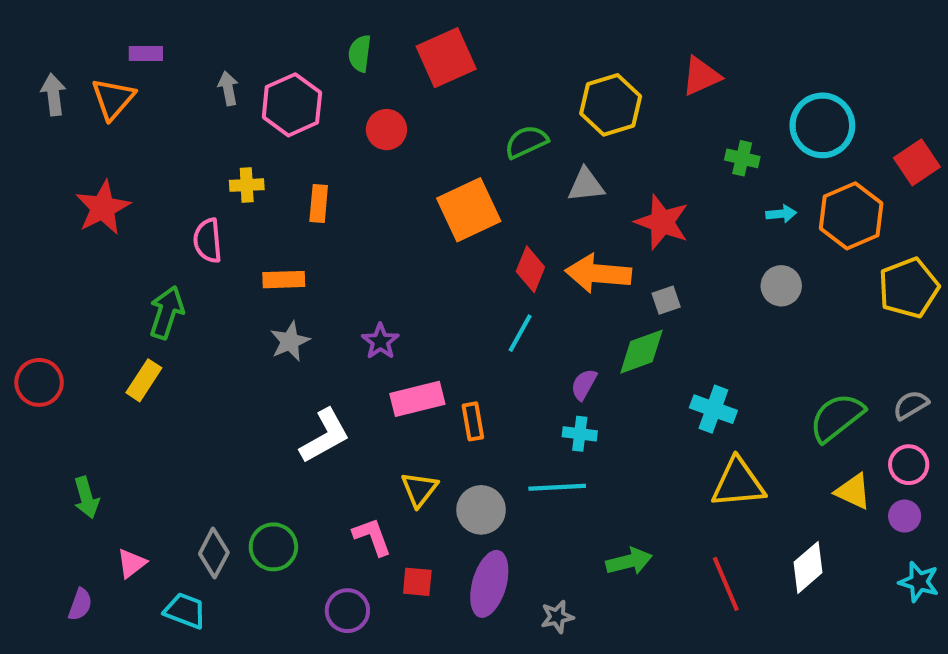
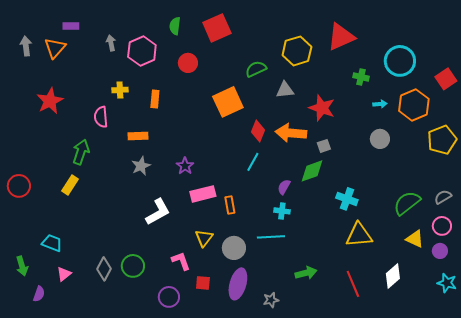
red triangle: (701, 76) -> (341, 37), size x1.4
green arrow: (86, 498) -> (22, 266), moved
cyan trapezoid: (185, 611) -> (52, 243), moved

